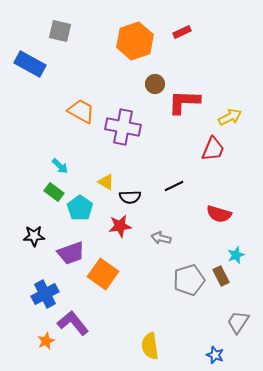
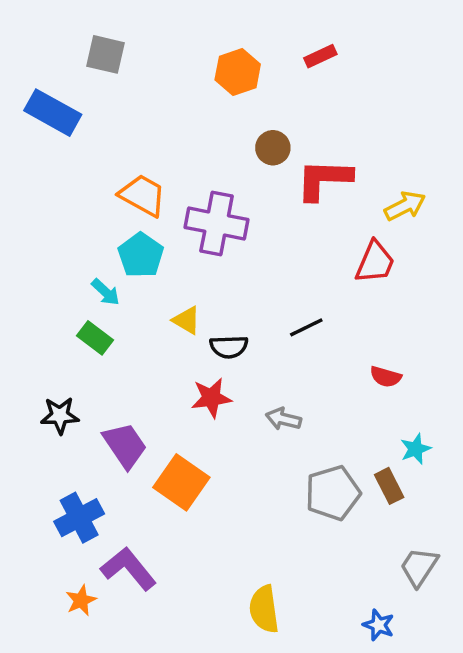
orange hexagon: (135, 41) -> (238, 72), size x0.7
cyan pentagon: (80, 208) -> (141, 255), moved
red semicircle: (219, 214) -> (386, 377), size x0.7
purple trapezoid: (71, 253) -> (125, 445), turned -104

